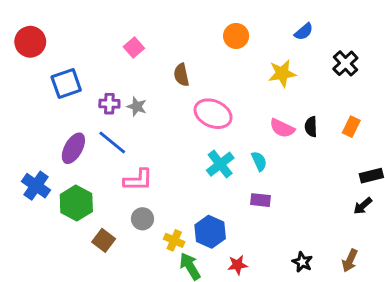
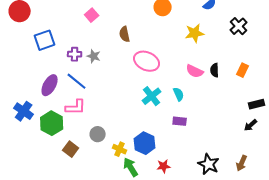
pink L-shape: (138, 180) -> (76, 107), moved
black star: (302, 262) -> (209, 164), size x1.5

